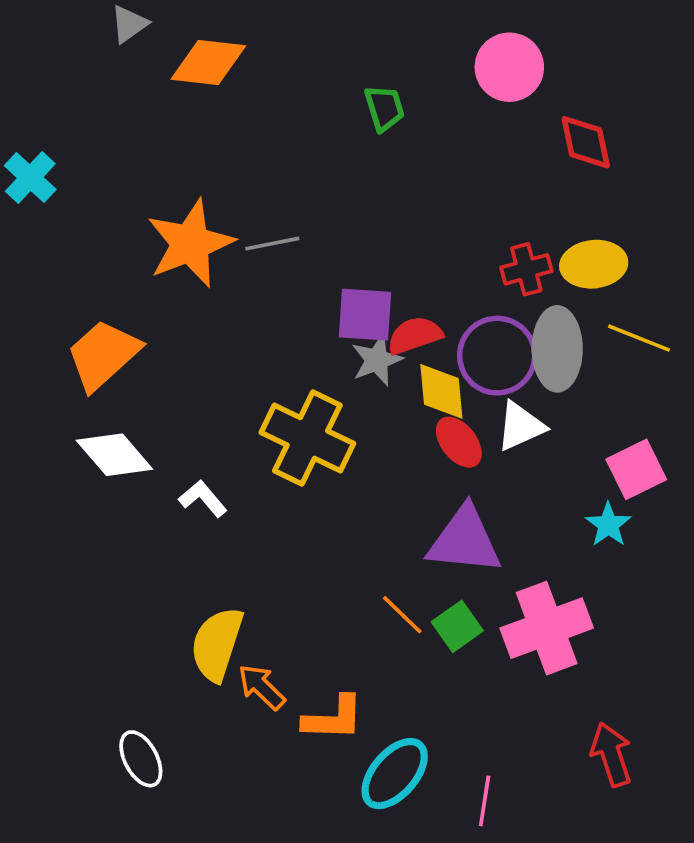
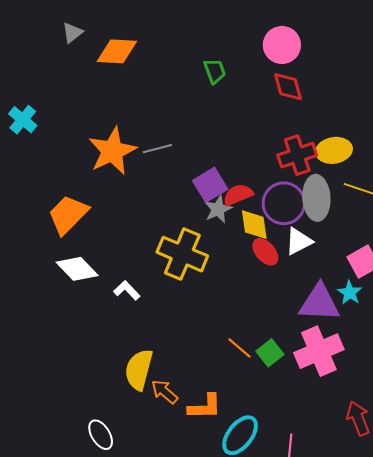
red diamond: (586, 142) -> (288, 87), moved
red cross: (526, 269) -> (297, 155), size x1.4
purple square: (365, 315) -> (210, 185), turned -32
purple triangle: (465, 540) -> (319, 303), moved

